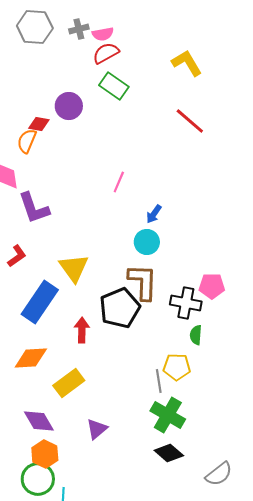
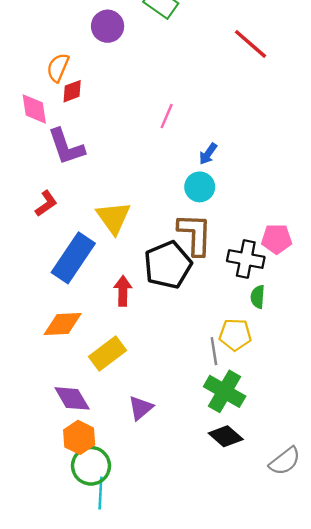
red diamond: (39, 124) -> (72, 91), moved, turned -30
green circle: (38, 479) -> (91, 466), moved

